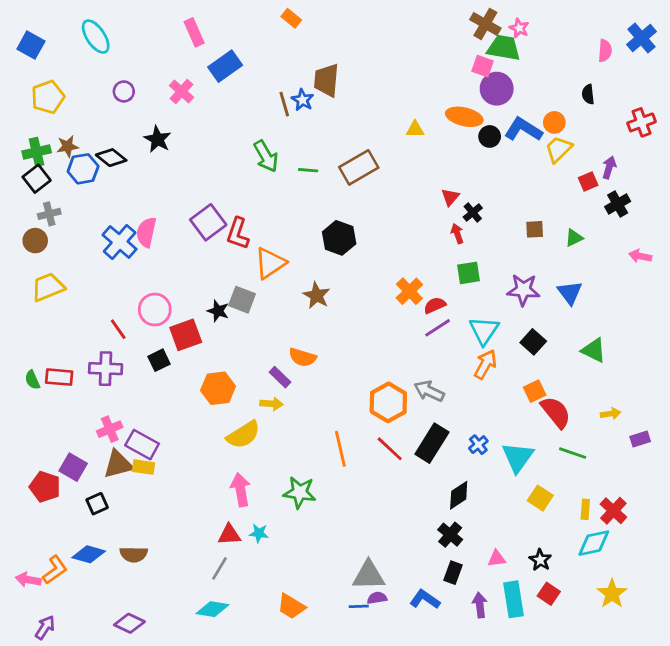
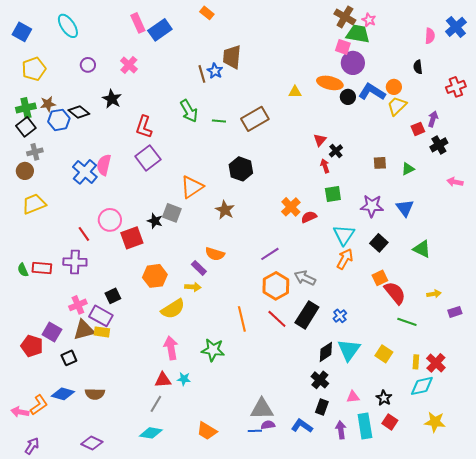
blue rectangle: (225, 66) -> (160, 30), moved
red L-shape: (238, 234) -> (144, 127), moved
purple line: (438, 328) -> (270, 254), moved
black square: (159, 360) -> (113, 296), moved
cyan triangle: (518, 457) -> (349, 350), moved
yellow star: (612, 594) -> (435, 422), turned -30

